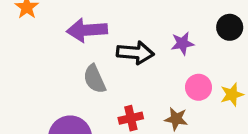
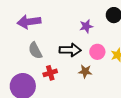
black arrow: (135, 53) -> (70, 50), moved
red cross: (131, 118) -> (50, 73), moved

